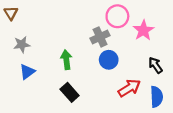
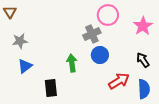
pink star: (143, 30) -> (143, 26), moved
green arrow: (66, 60) -> (72, 63), moved
black rectangle: (70, 92) -> (51, 88), moved, turned 36

